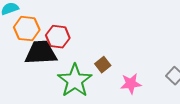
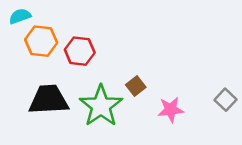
black trapezoid: (41, 53) -> (49, 100), moved

